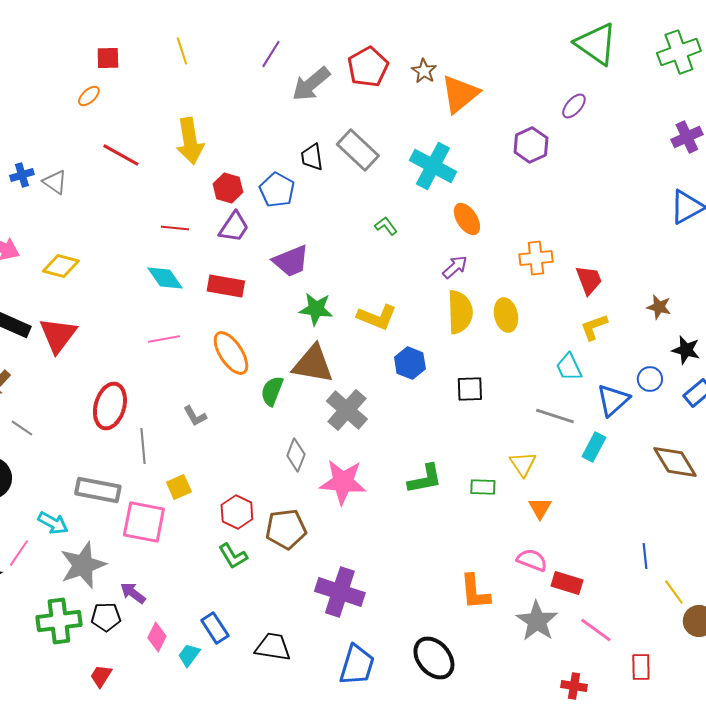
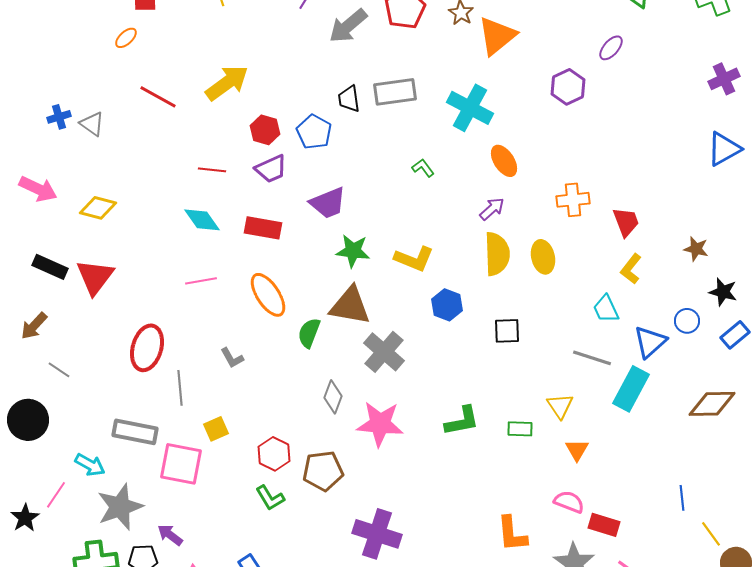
yellow arrow: (190, 141) -> (227, 83), turned -117
gray rectangle: (358, 150) -> (395, 92), turned -51
purple trapezoid: (234, 227) -> (271, 169), turned 32
yellow L-shape: (594, 327) -> (631, 269), turned -32
cyan rectangle: (594, 447) -> (631, 389), size x1.5
brown diamond: (675, 462) -> (712, 404), turned -60

